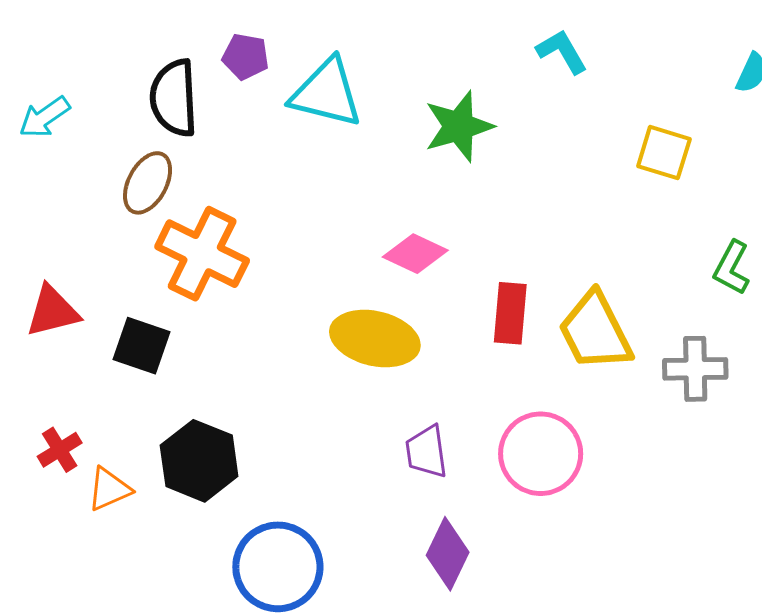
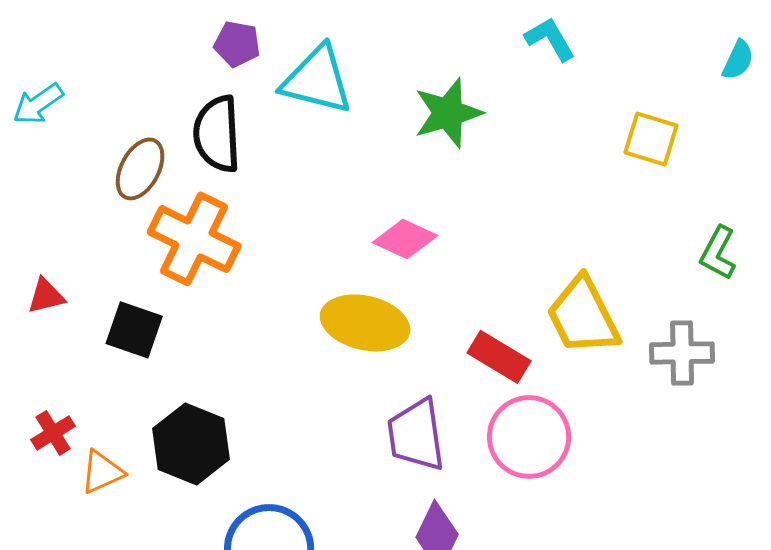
black semicircle: (174, 98) -> (217, 134), moved
red triangle: (53, 311) -> (46, 296), size x0.7
red rectangle: (510, 313) -> (499, 357), moved, turned -64
purple trapezoid: (426, 452) -> (416, 435), size x1.4

